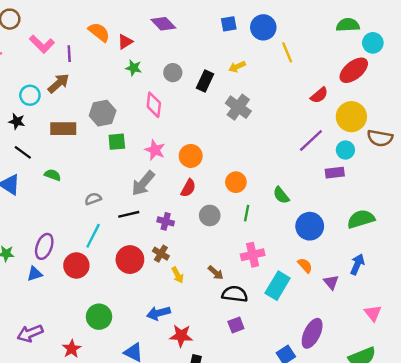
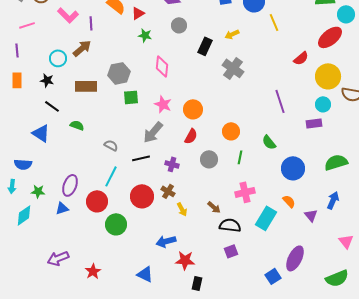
gray circle: (173, 73) -> (179, 25), moved
purple line: (311, 140) -> (280, 101), moved, turned -65
gray semicircle: (93, 199) -> (111, 145), turned 48
green circle: (99, 317) -> (116, 224), moved

